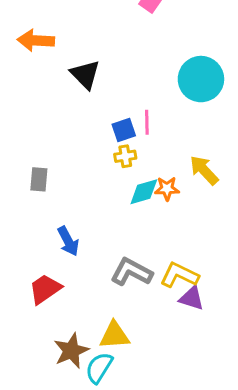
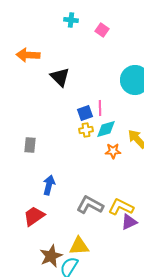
cyan diamond: (144, 192) -> (106, 129), moved
blue arrow: (68, 241) -> (49, 185), turned -138
purple triangle: (192, 298) -> (129, 222), turned -42

